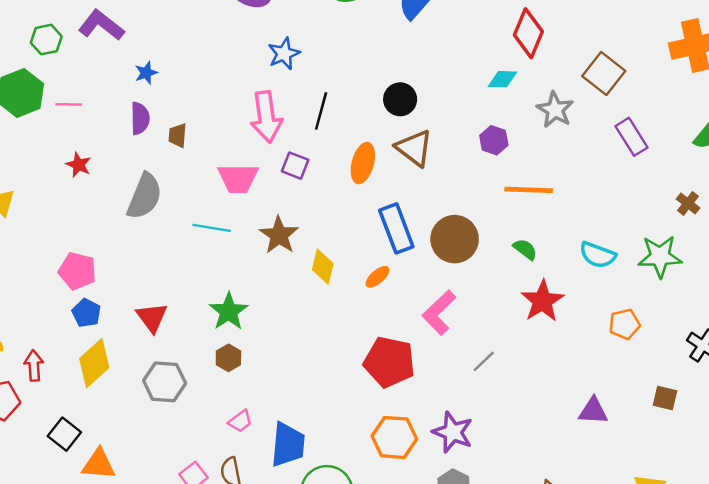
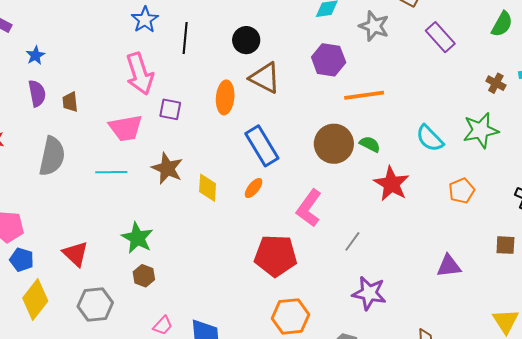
black line: (321, 111) -> (185, 38), moved
purple hexagon: (494, 140) -> (329, 60), size x1.4
brown circle: (455, 239) -> (334, 144), moved
cyan semicircle: (598, 255) -> (430, 138), turned 36
purple star: (453, 432) -> (369, 293), moved

